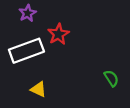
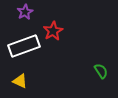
yellow triangle: (39, 89) -> (20, 81), moved

